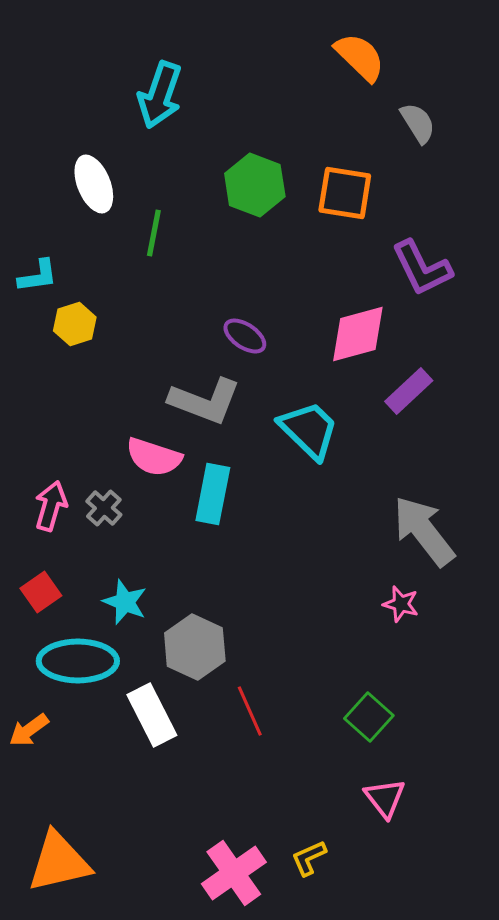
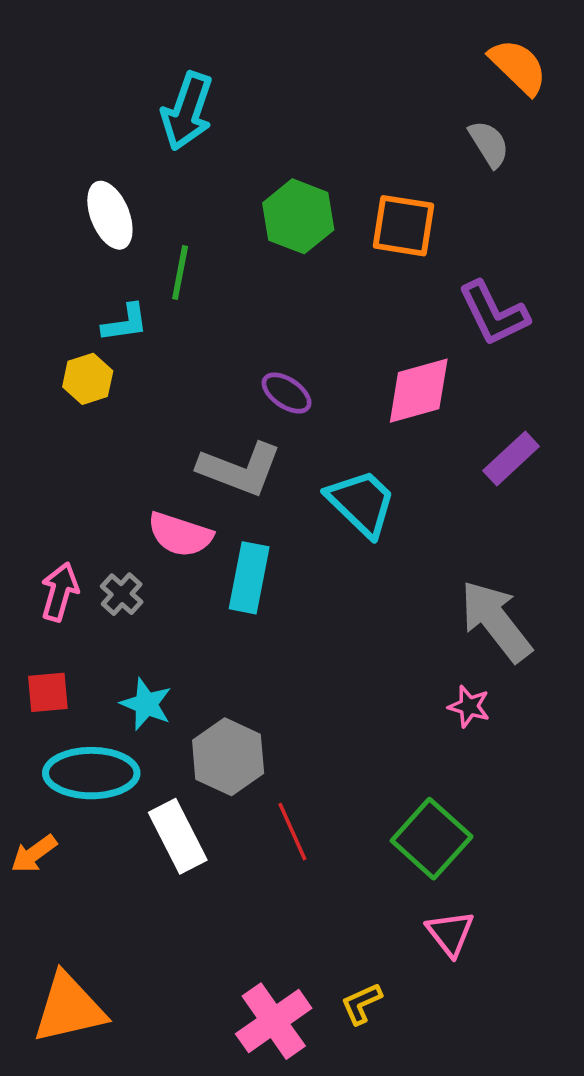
orange semicircle: (360, 57) -> (518, 67), moved
cyan L-shape: (38, 276) -> (125, 323), moved
purple rectangle: (409, 391) -> (511, 458), moved
red square: (41, 592) -> (48, 692), turned 30
green square: (369, 717) -> (432, 839), size x1.4

